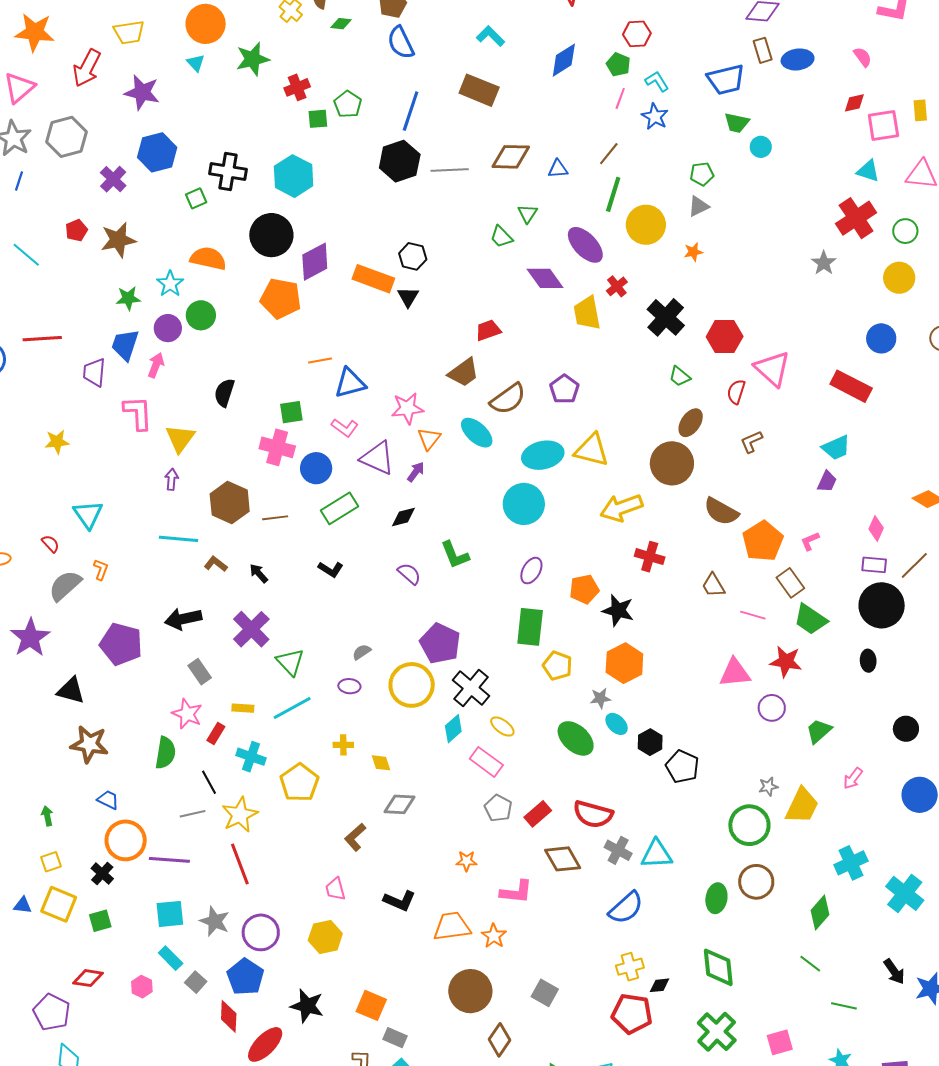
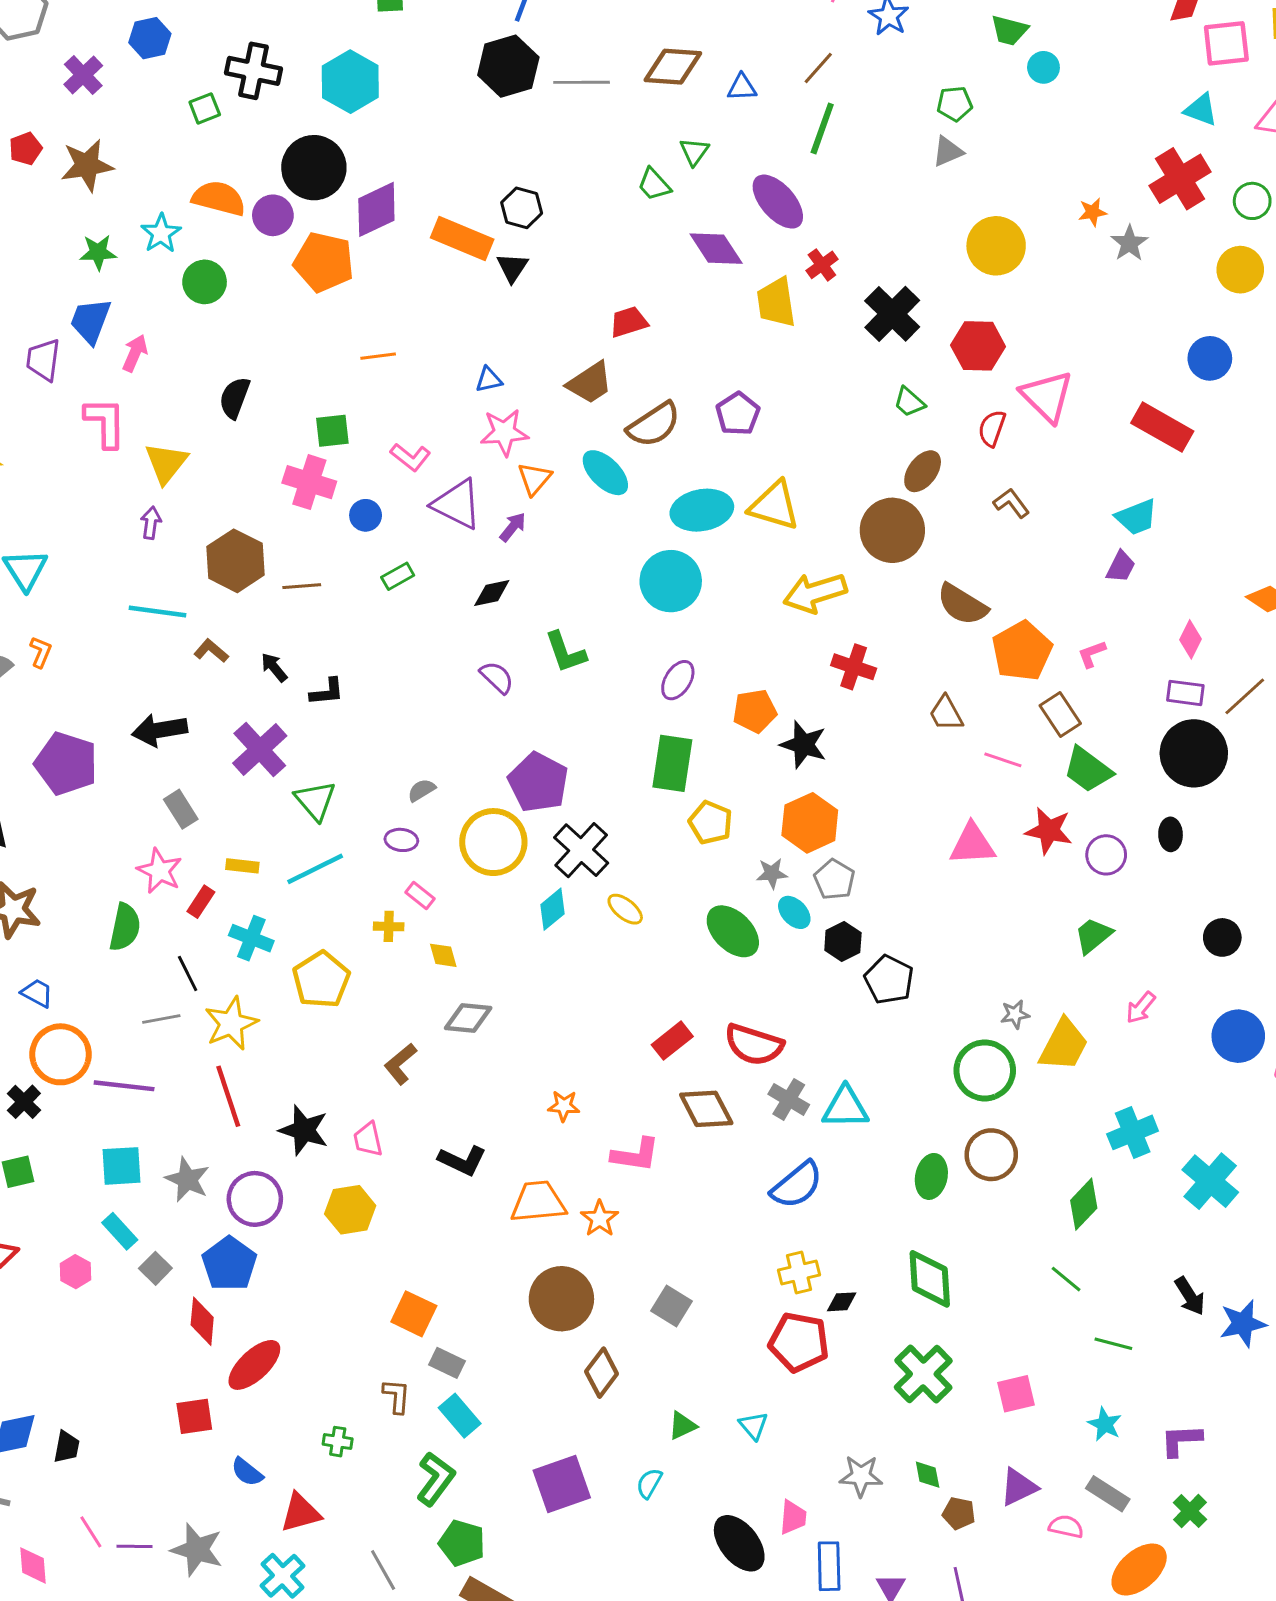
blue hexagon: (157, 152) -> (150, 38), size x0.7
yellow circle: (646, 225) -> (996, 246), moved
orange star: (693, 252) -> (1093, 212), moved
purple circle: (168, 328) -> (273, 215), moved
blue triangle: (350, 383) -> (489, 380), moved, size x0.6
brown L-shape: (751, 442) -> (1011, 503), turned 75
blue circle: (316, 468) -> (366, 515), size x0.7
green rectangle: (340, 508) -> (398, 576), size x0.6
black L-shape: (331, 569) -> (327, 692), moved, turned -40
purple circle: (772, 708) -> (1106, 855), moved
pink rectangle: (486, 762) -> (420, 895), moved, size x0.6
gray pentagon: (498, 808) -> (834, 880), moved
black star: (307, 1006) -> (304, 1130), moved

